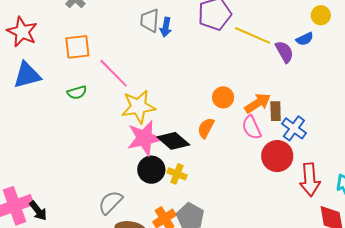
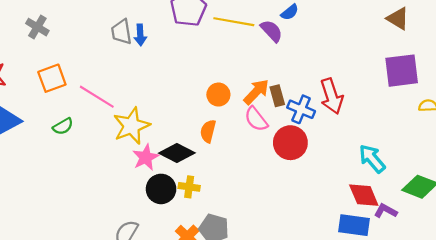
pink star: (144, 138) -> (146, 157), size x0.7
red arrow: (310, 180) -> (332, 96), moved

